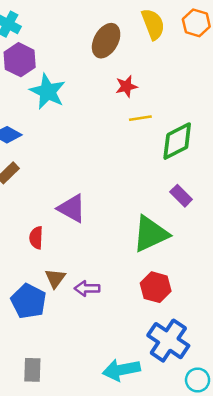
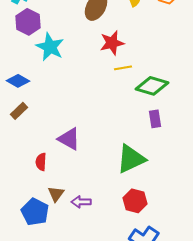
red star: (126, 86) -> (112, 43), size x1.4
green diamond: (177, 141) -> (152, 86), turned 44
purple rectangle: (181, 196) -> (155, 119), moved, turned 36

